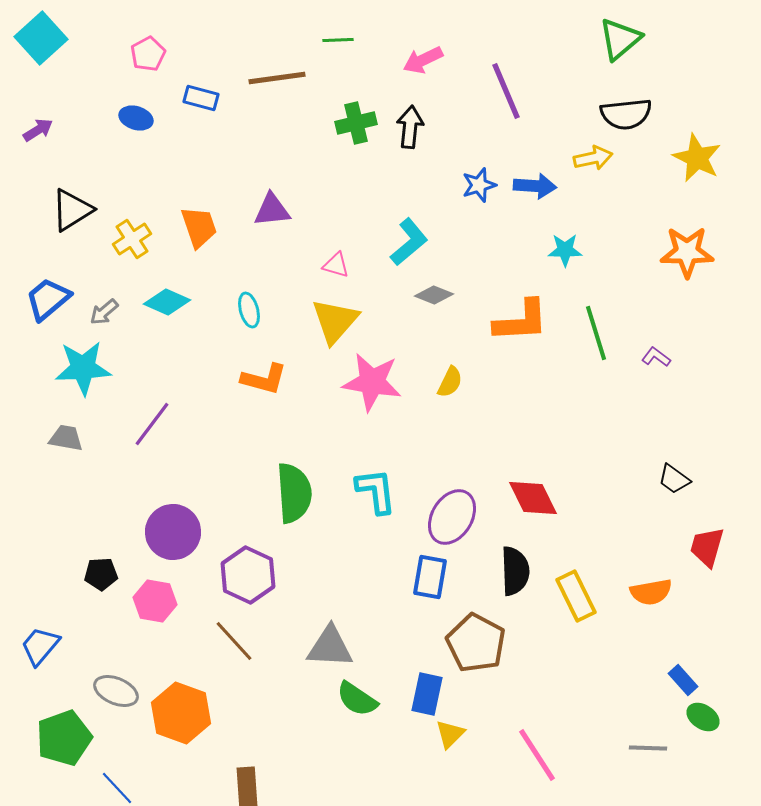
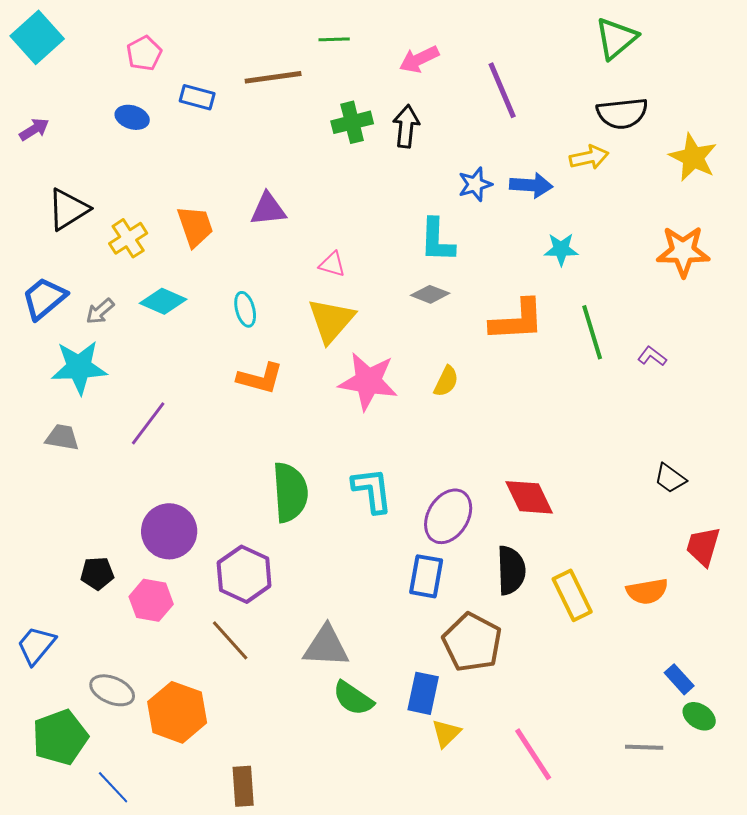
cyan L-shape: (409, 242) -> (437, 240), moved, turned 132

